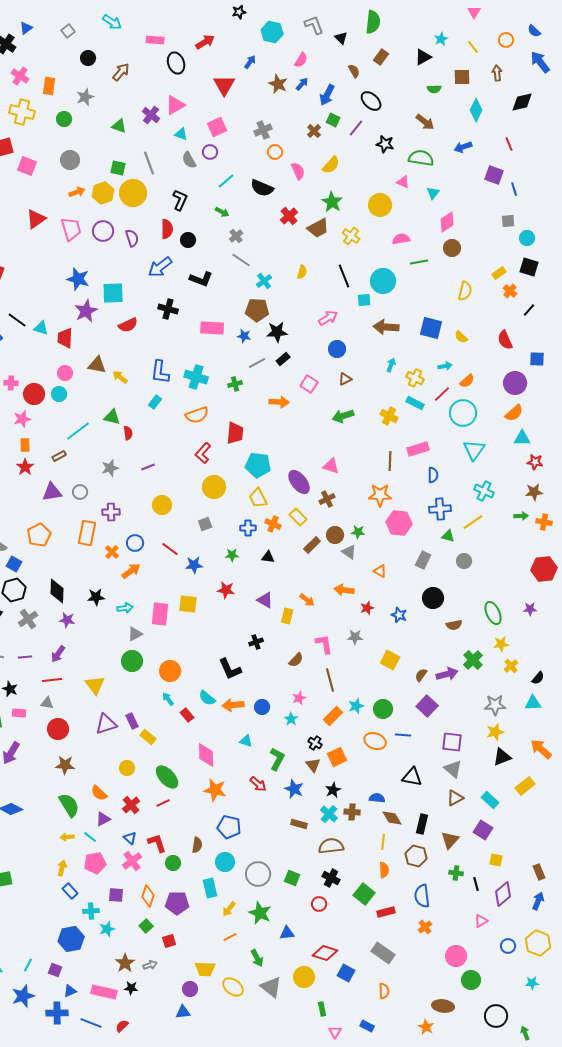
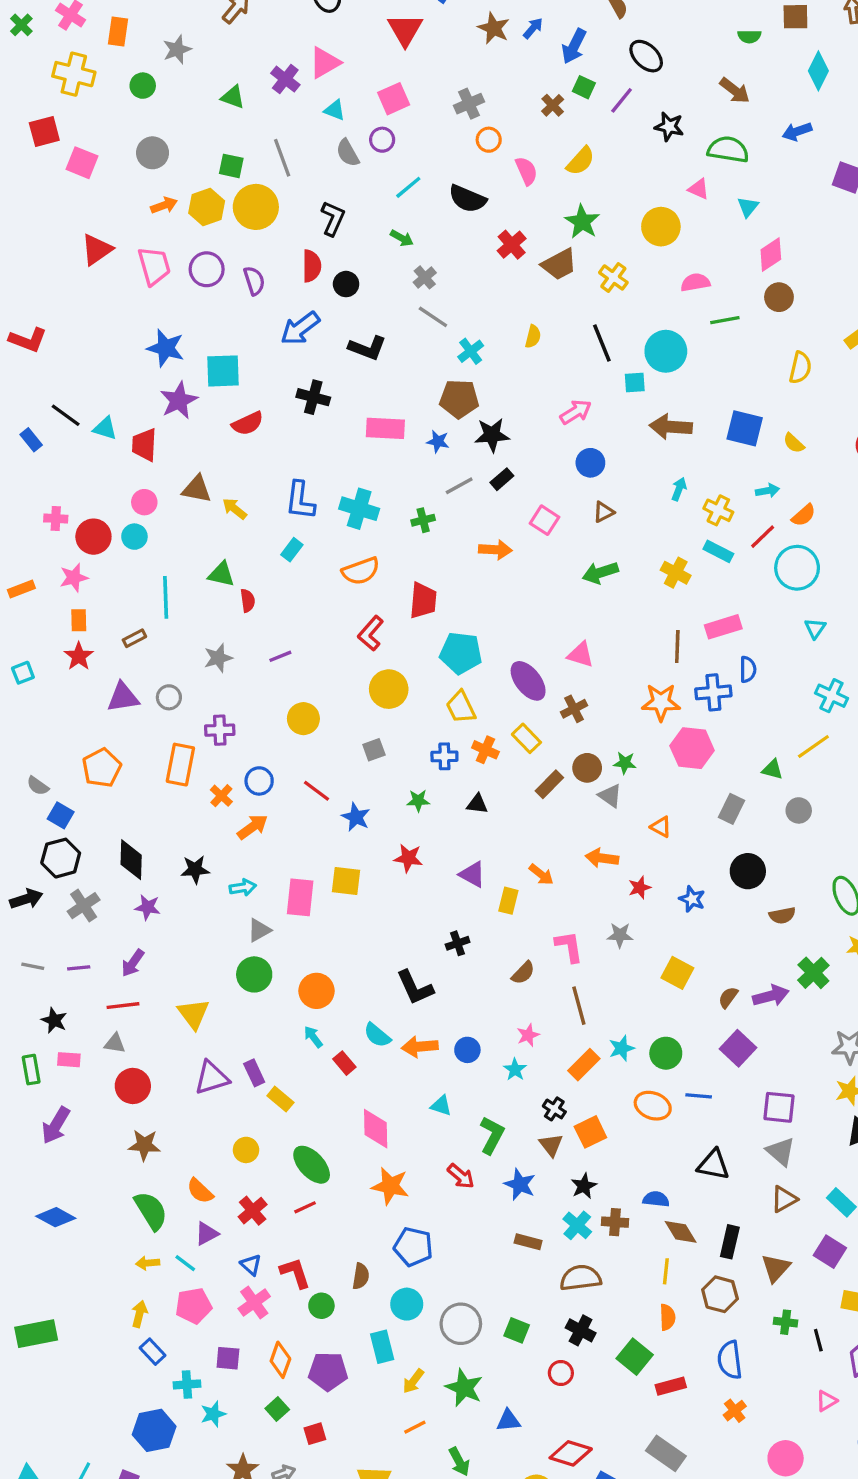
cyan line: (78, 431) -> (166, 597), turned -55
cyan triangle: (474, 450) -> (815, 628), size x0.6
blue cross: (440, 509) -> (713, 692), moved
blue star: (194, 565) -> (356, 817), turned 30

